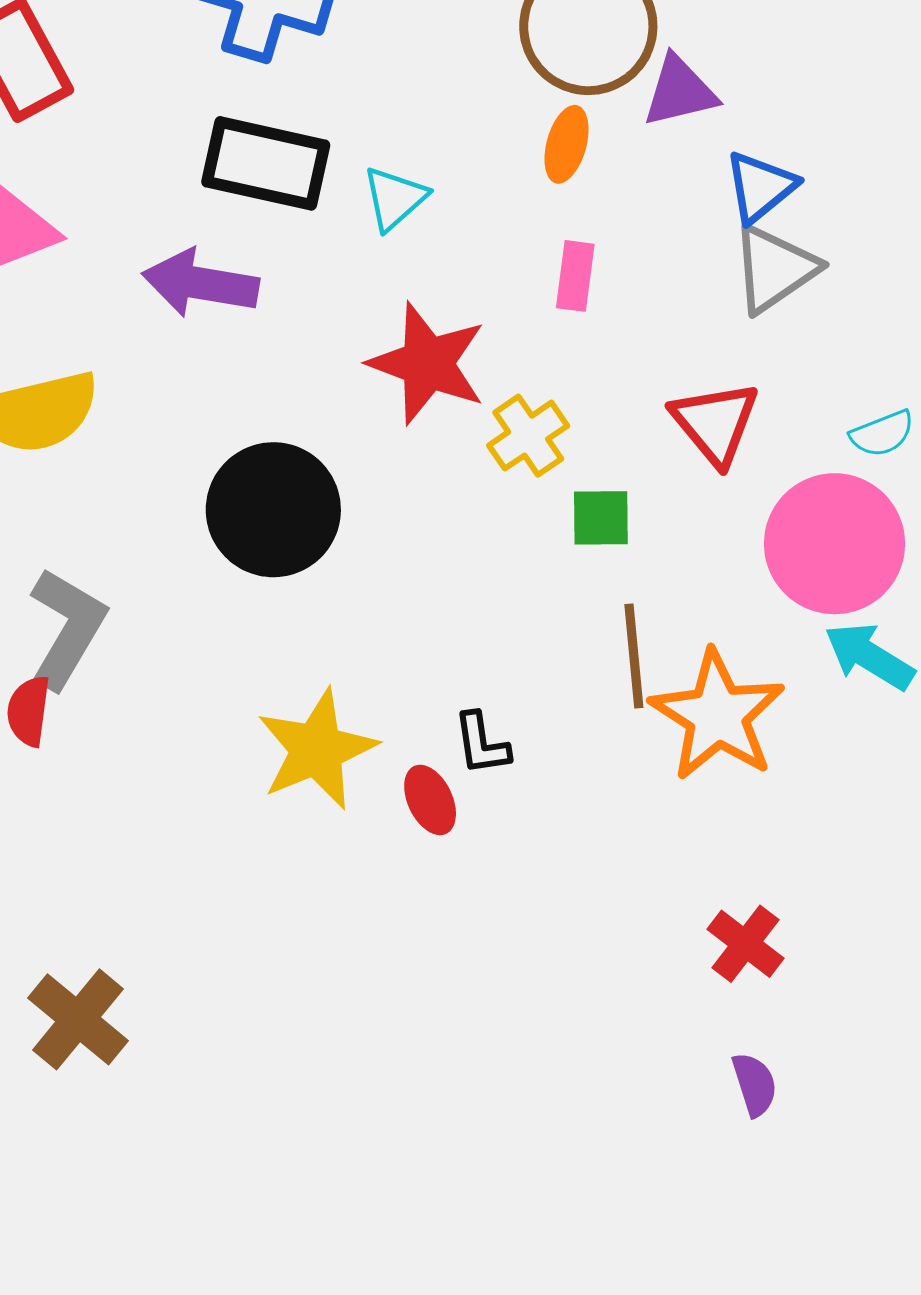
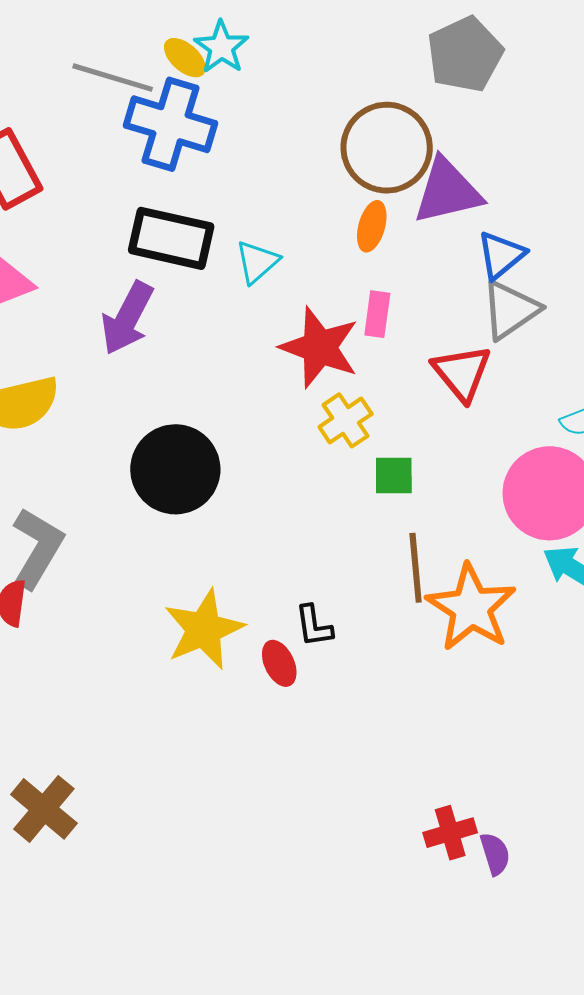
purple triangle: (680, 91) -> (447, 191), size x1.4
purple arrow: (200, 283) -> (127, 318), turned -72
red star: (427, 363) -> (320, 347), moved
red triangle: (715, 423) -> (462, 373), moved
red cross: (745, 944) -> (450, 833), moved, turned 36

